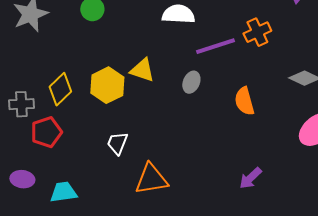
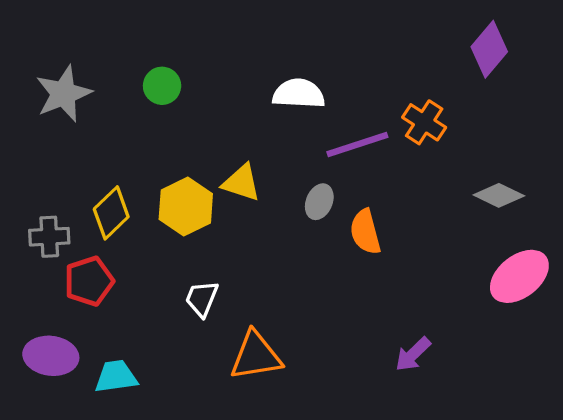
orange cross: (257, 32) -> (424, 122), turned -32
orange semicircle: (244, 101) -> (365, 232), moved
purple ellipse: (22, 179) -> (51, 356), size x1.4

